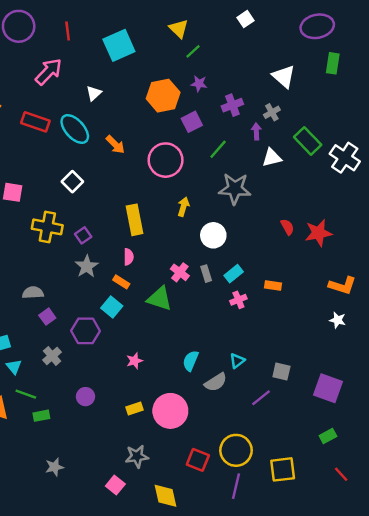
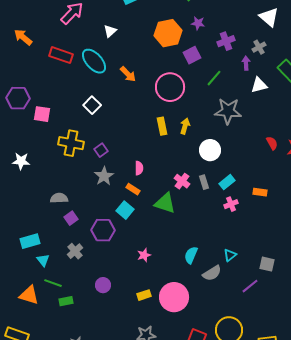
yellow rectangle: (134, 220) -> (162, 126), moved, size x0.7

